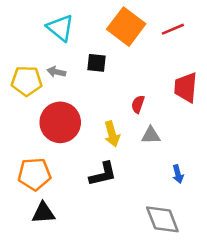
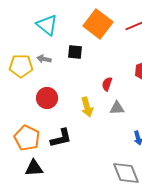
red circle: (60, 122) -> (47, 98), size x0.7
orange pentagon: (34, 174) -> (27, 138), turned 30
black L-shape: (103, 174) -> (61, 138), moved

